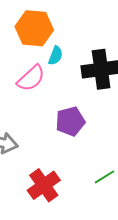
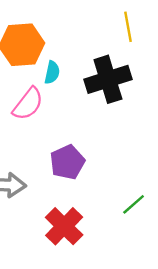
purple pentagon: (70, 121) -> (67, 162), moved

